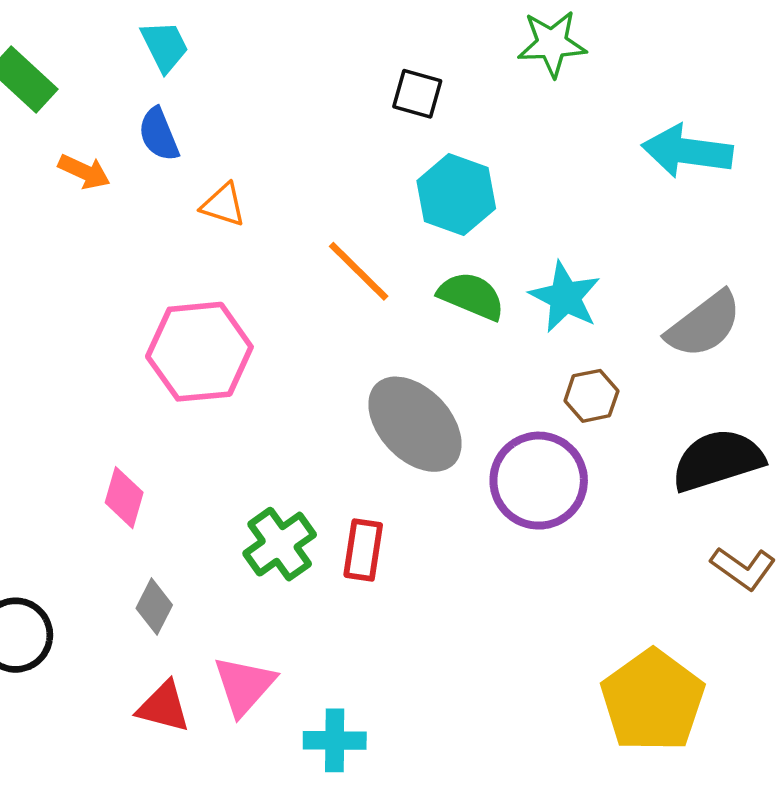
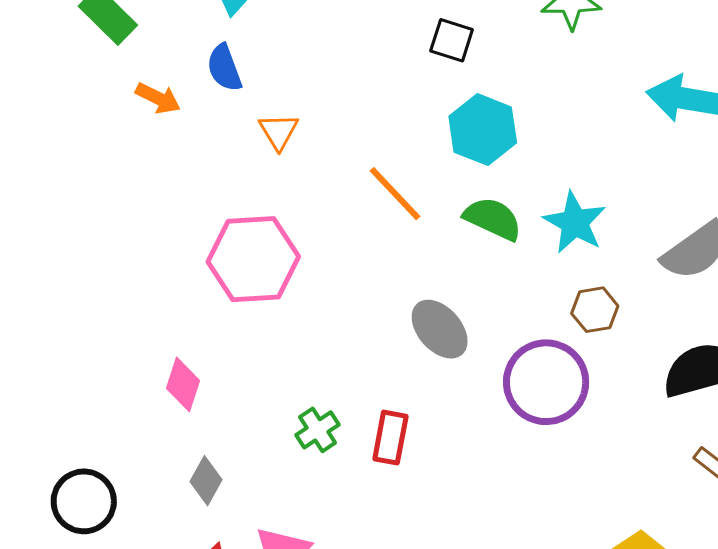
orange triangle: (223, 205) -> (279, 131), turned 39
gray ellipse: (415, 424) -> (440, 329), size x0.7
green cross: (280, 544) -> (318, 430), size x0.7

